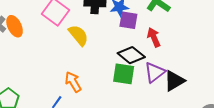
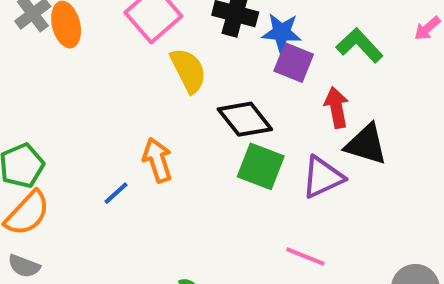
black diamond: (131, 55) -> (245, 119), moved
black triangle: (174, 81) -> (366, 144), moved, turned 35

